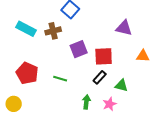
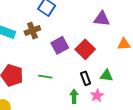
red square: (104, 56) -> (85, 49), turned -36
black rectangle: (100, 77) -> (86, 78), moved, turned -56

